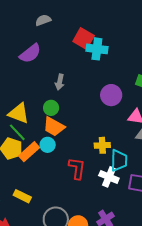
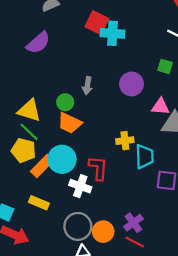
gray arrow: (60, 82) -> (87, 86), moved
cyan circle: (48, 145) -> (62, 159), moved, size x1.6
orange rectangle: (29, 152) -> (42, 166), moved
white cross: (109, 177) -> (80, 186), moved

